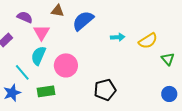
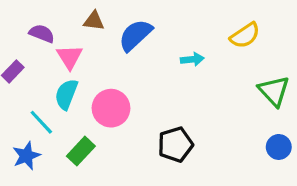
yellow semicircle: (148, 41) -> (245, 35), moved
green triangle: (168, 59) -> (274, 91), size x1.5
green rectangle: (46, 91) -> (81, 151), turned -36

